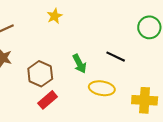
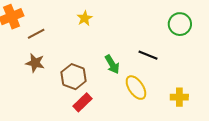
yellow ellipse: (102, 88) -> (136, 88), turned 50
yellow cross: (145, 100) -> (179, 97), size x0.7

